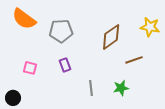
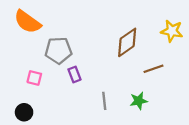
gray pentagon: (61, 31) -> (58, 50), moved
black circle: (13, 98) -> (24, 112), moved

